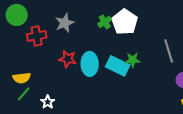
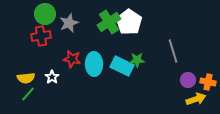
green circle: (17, 15) -> (45, 14), moved
green cross: (105, 22) -> (109, 22), size x1.6
white star: (48, 102) -> (52, 77), moved

